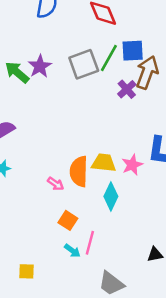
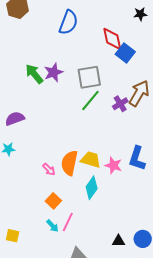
blue square: (133, 51) -> (125, 53), moved, turned 30
green line: (109, 58) -> (90, 100), moved
pink star: (132, 165) -> (113, 165), turned 30

